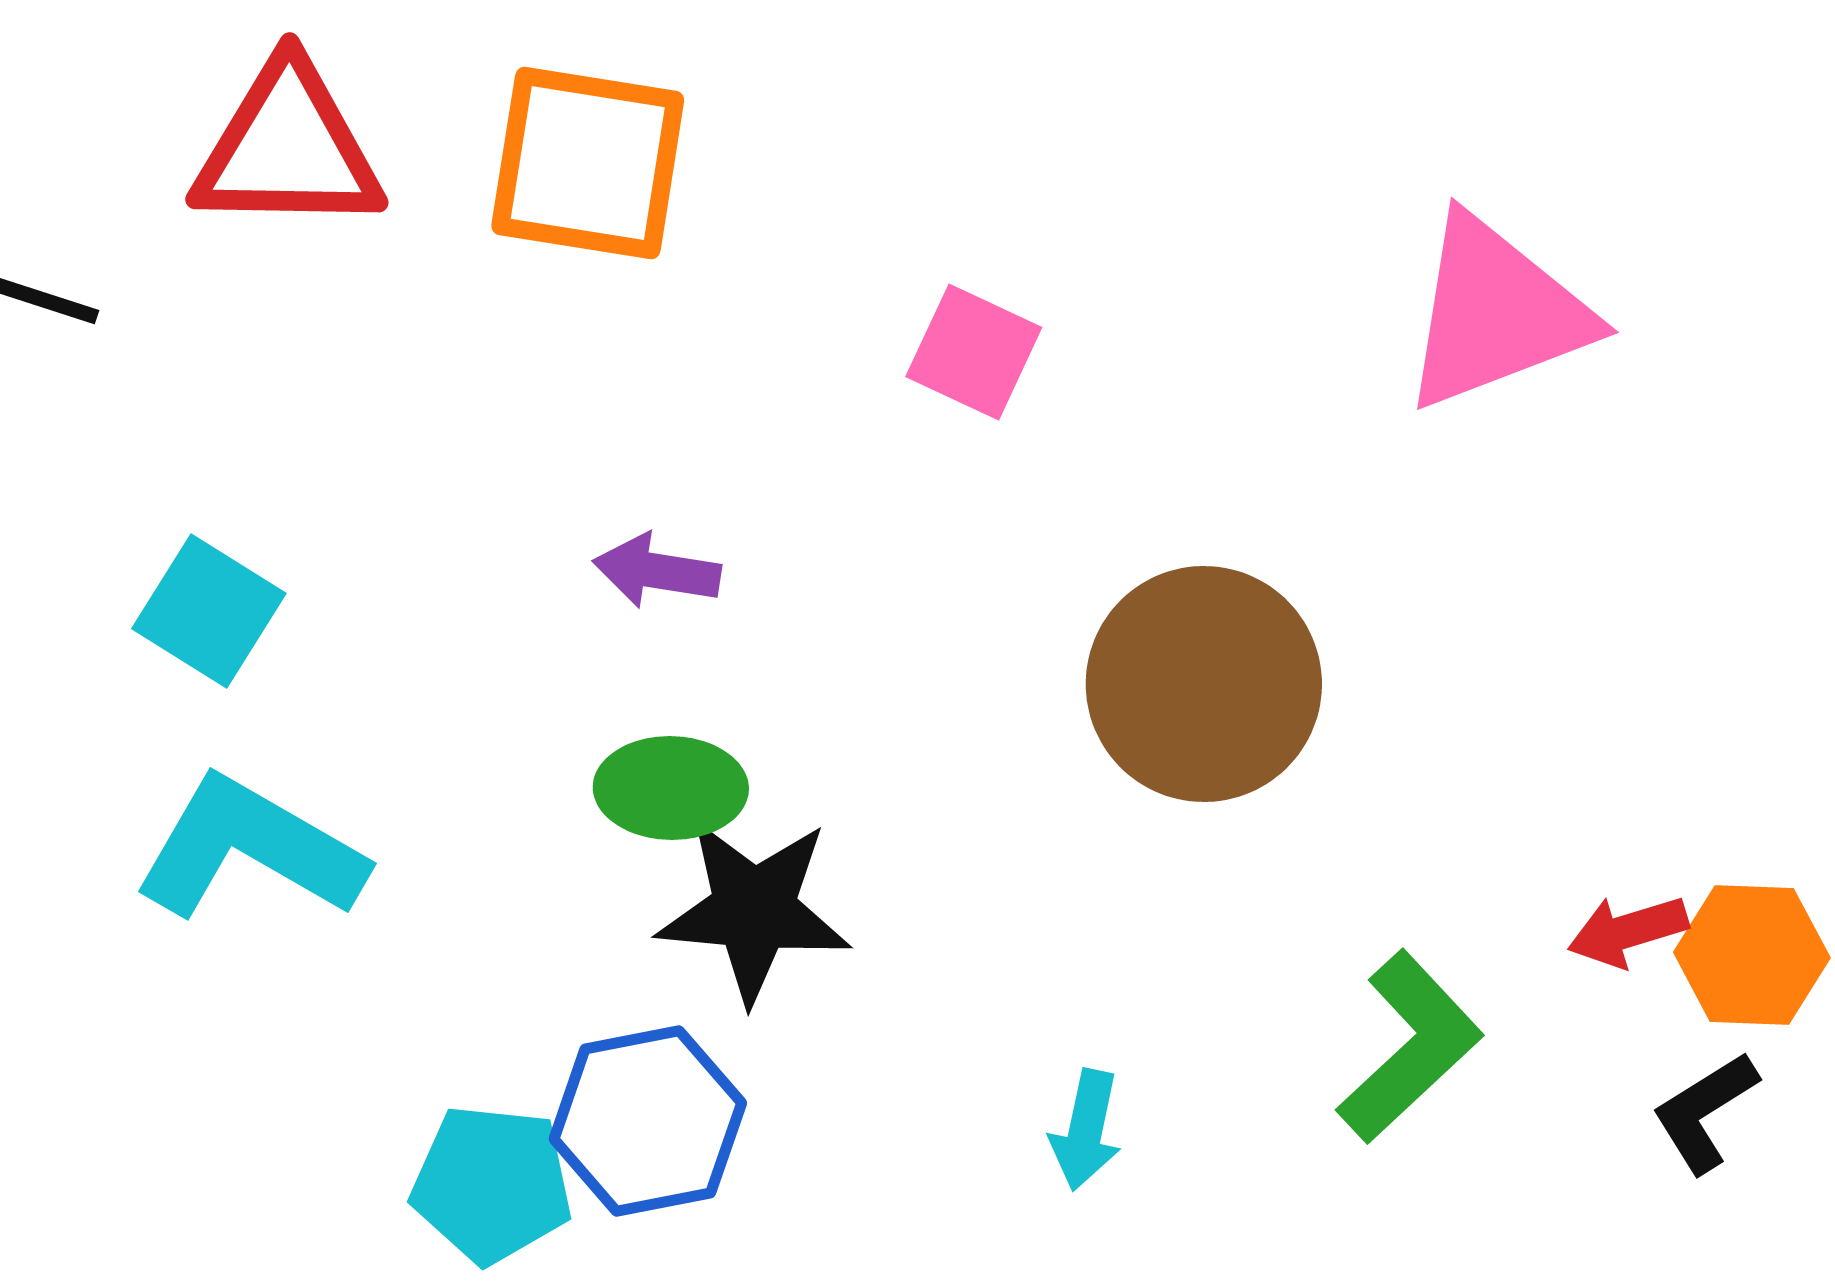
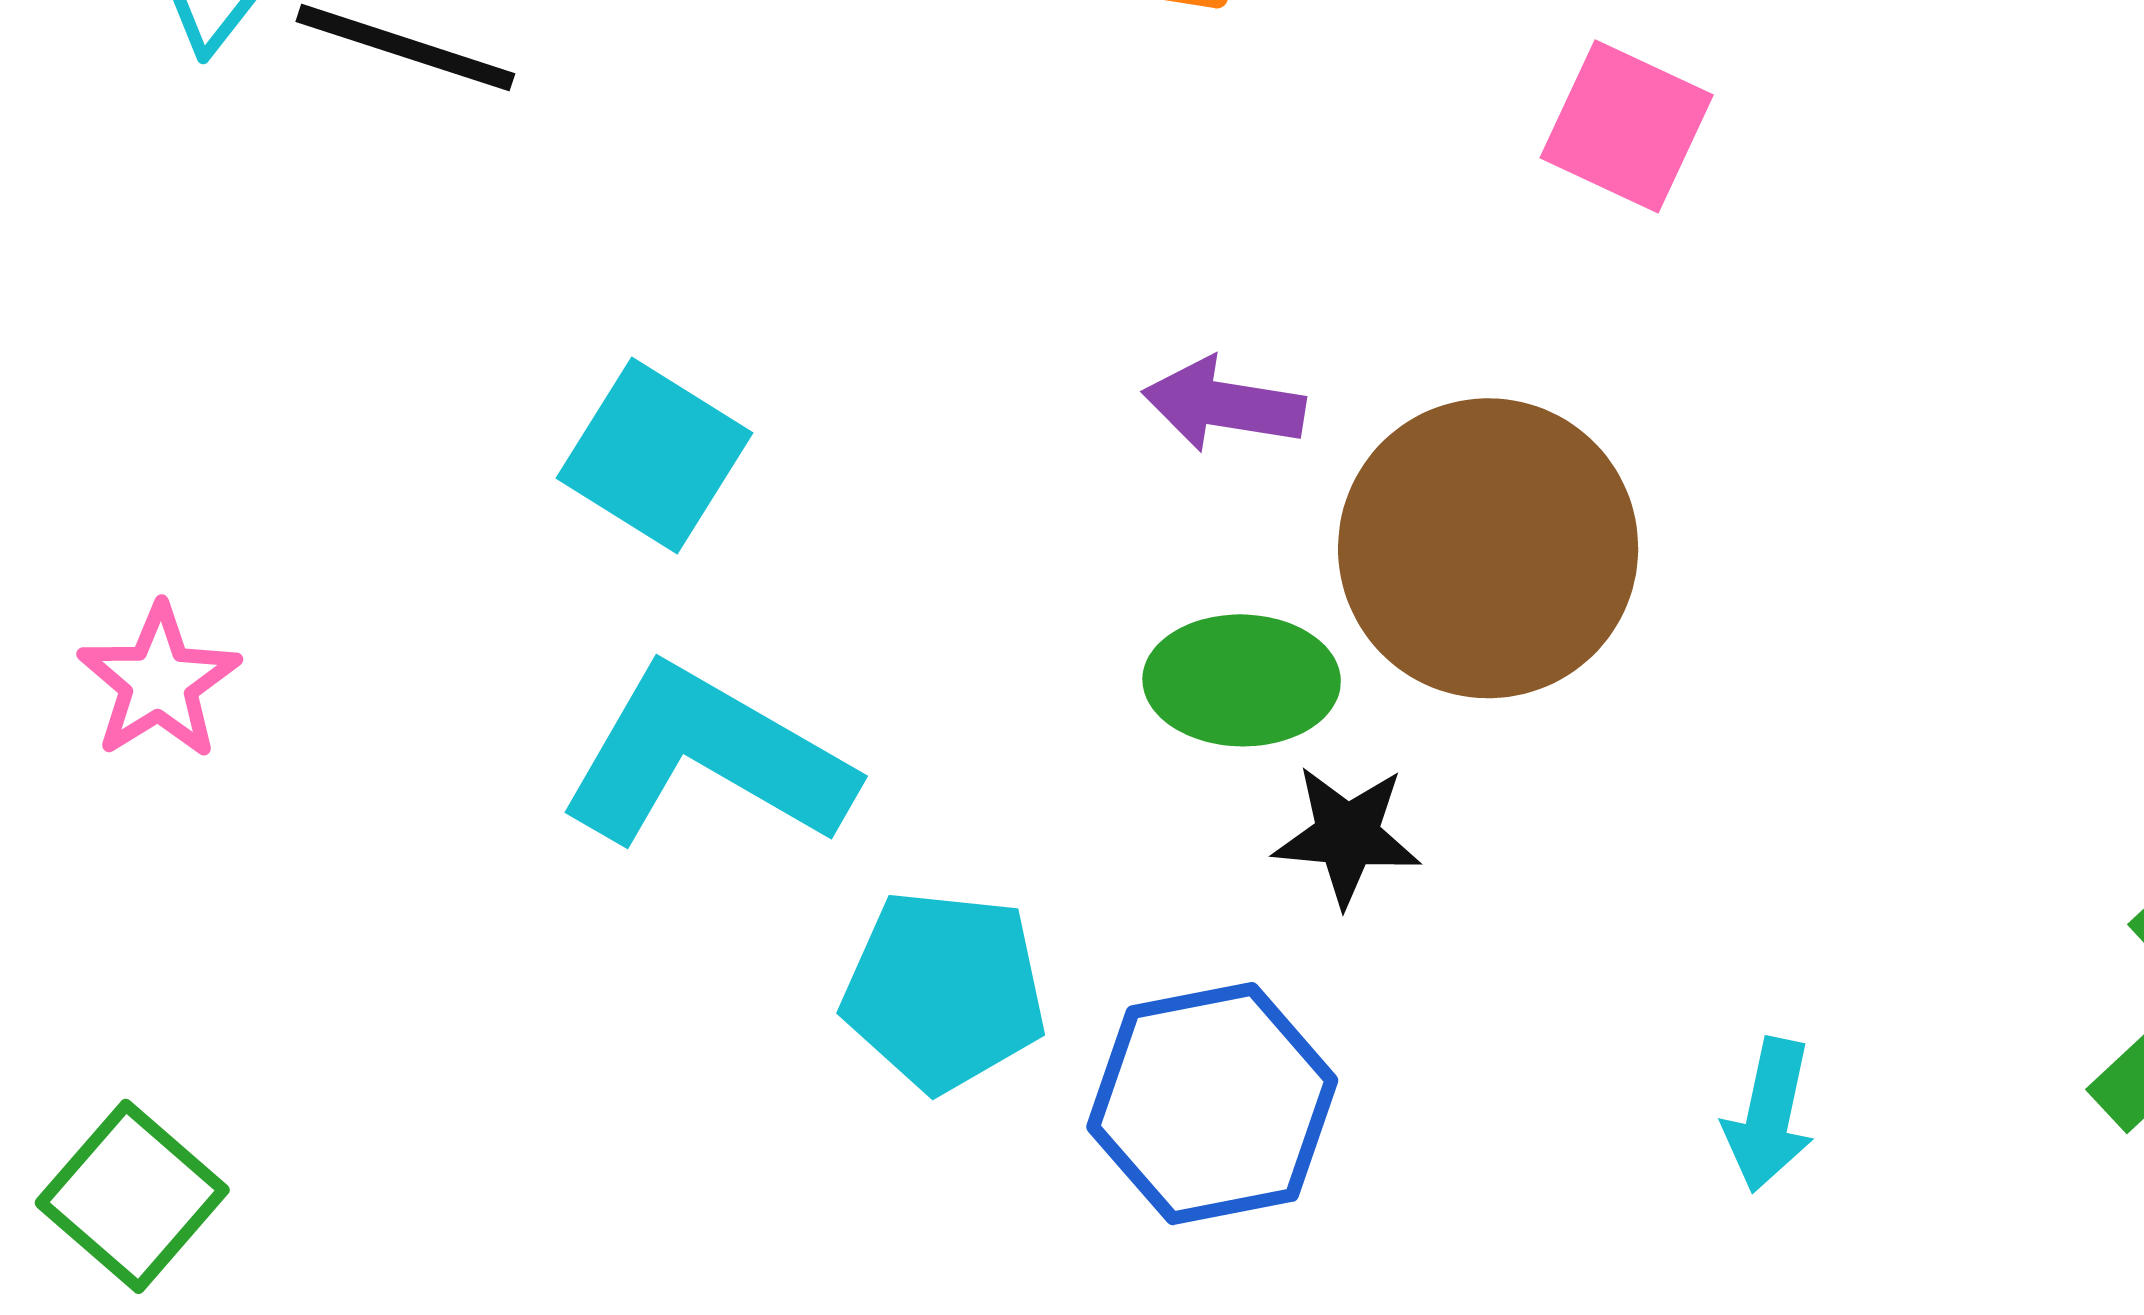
brown circle: (1204, 684) -> (1488, 548), moved
black star: (754, 910) -> (1347, 835), size x0.6
cyan pentagon: (492, 1184) -> (944, 991), moved

